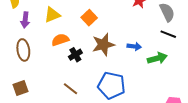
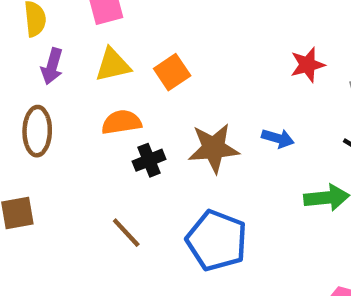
orange square: (89, 18) -> (172, 72), moved
blue arrow: (134, 46) -> (278, 138), moved

